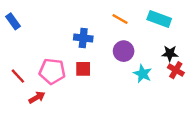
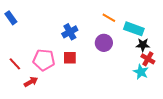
orange line: (120, 19) -> (109, 18), moved
cyan rectangle: (159, 19) -> (134, 29), moved
blue cross: (83, 38) -> (70, 32), turned -35
cyan star: (143, 74) -> (141, 72), moved

